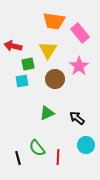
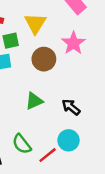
cyan circle: (86, 145) -> (68, 140), moved
red line: (58, 157) -> (48, 155), turned 49

